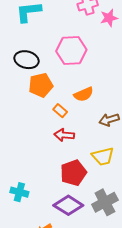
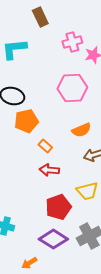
pink hexagon: (71, 50) -> (72, 88), moved
orange semicircle: (84, 94) -> (81, 130), moved

